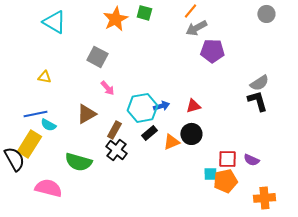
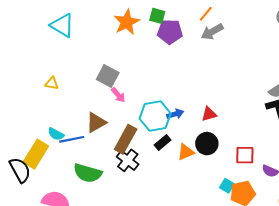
purple pentagon: (212, 51) -> (170, 32), moved
gray square: (97, 57) -> (108, 76), moved
blue line: (35, 114) -> (72, 139), moved
brown rectangle: (114, 130) -> (126, 139), size x1.5
red square: (227, 159) -> (245, 155), moved
cyan square: (210, 174) -> (227, 186), turned 32

